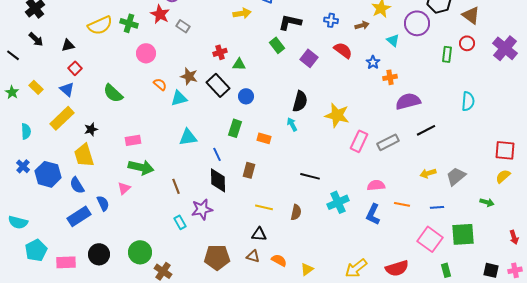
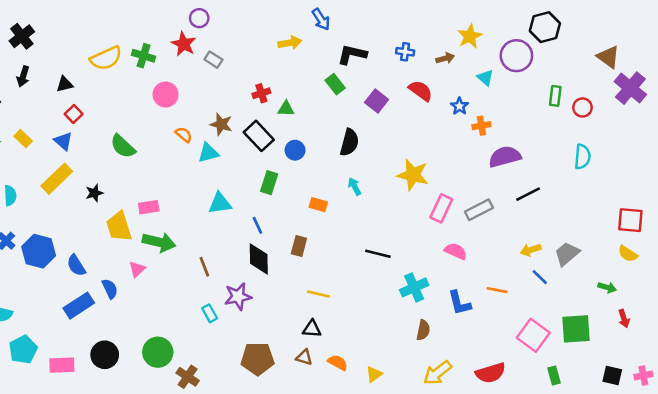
brown triangle: (471, 15) -> (608, 57), moved
black arrow: (36, 39) -> (23, 76), turned 63
red circle: (467, 43) -> (582, 107), moved
black semicircle: (300, 101) -> (349, 142), moved
green rectangle: (235, 128) -> (269, 183), moved
yellow trapezoid: (84, 155) -> (119, 227), moved
yellow semicircle: (503, 176) -> (628, 254), turned -105
pink semicircle: (376, 185) -> (456, 251), moved, turned 30
blue line: (437, 207) -> (540, 277), moved, turned 48
brown semicircle: (296, 212) -> (423, 330), moved
blue L-shape: (373, 214) -> (459, 303), turned -40
red arrow: (514, 237) -> (624, 319), moved

